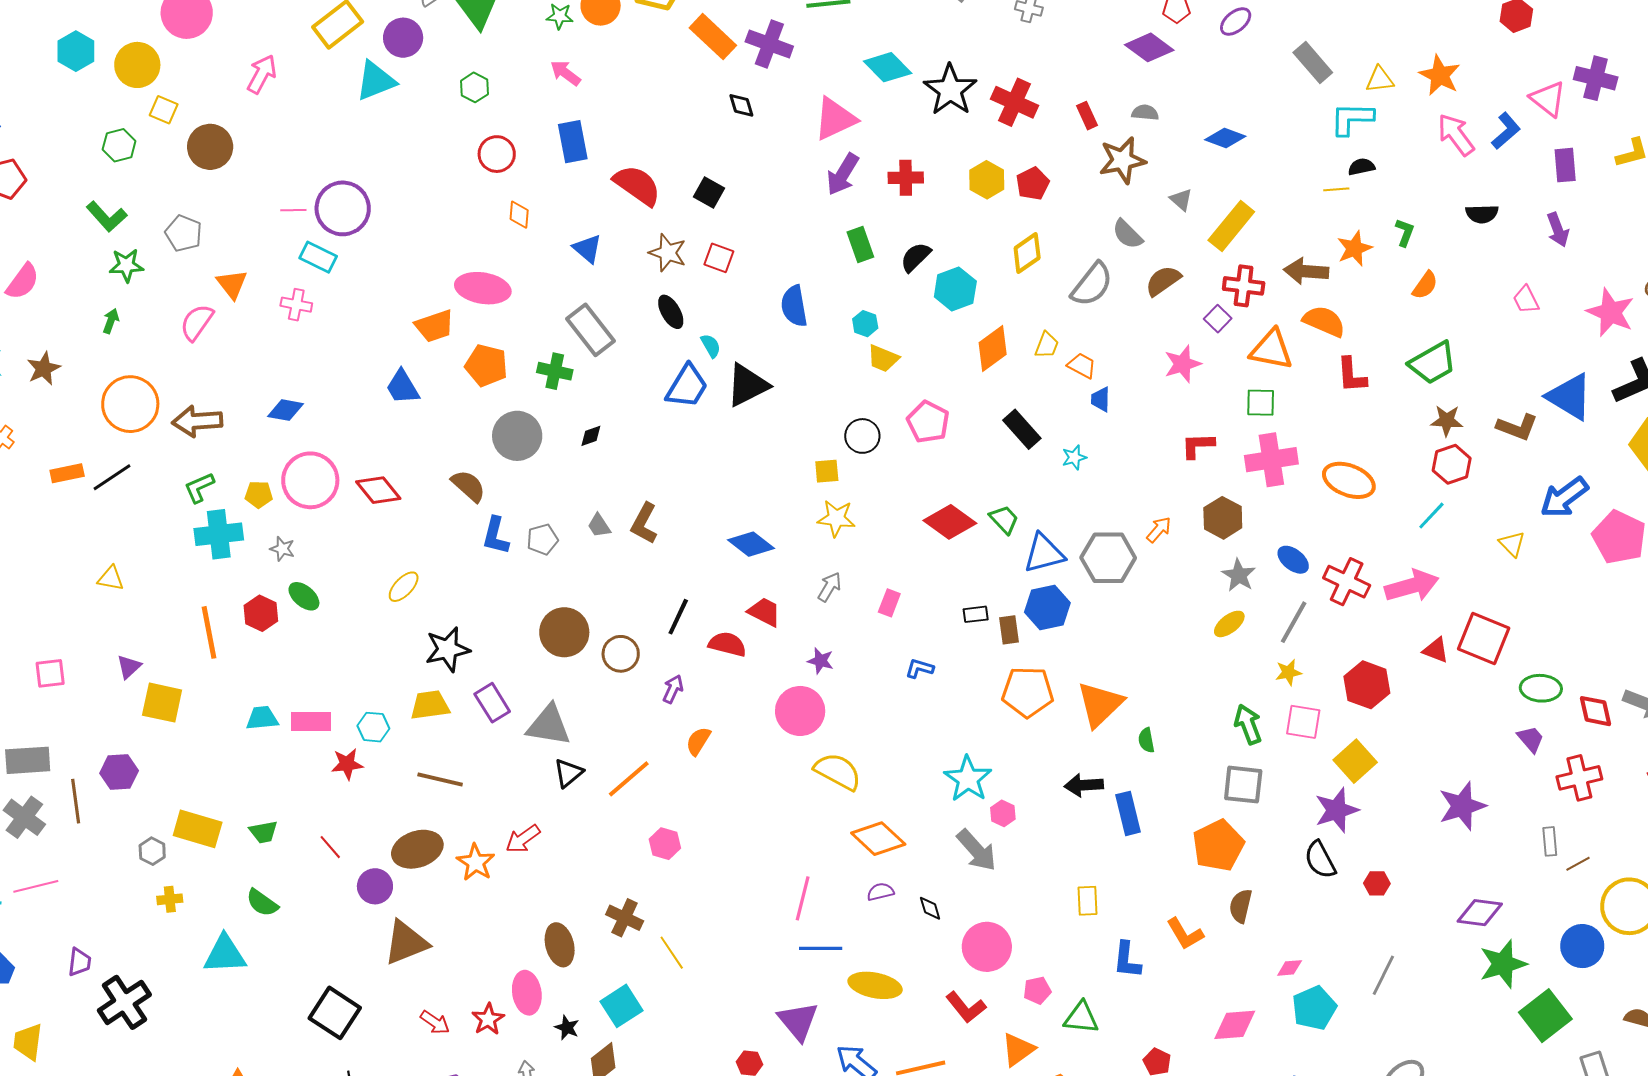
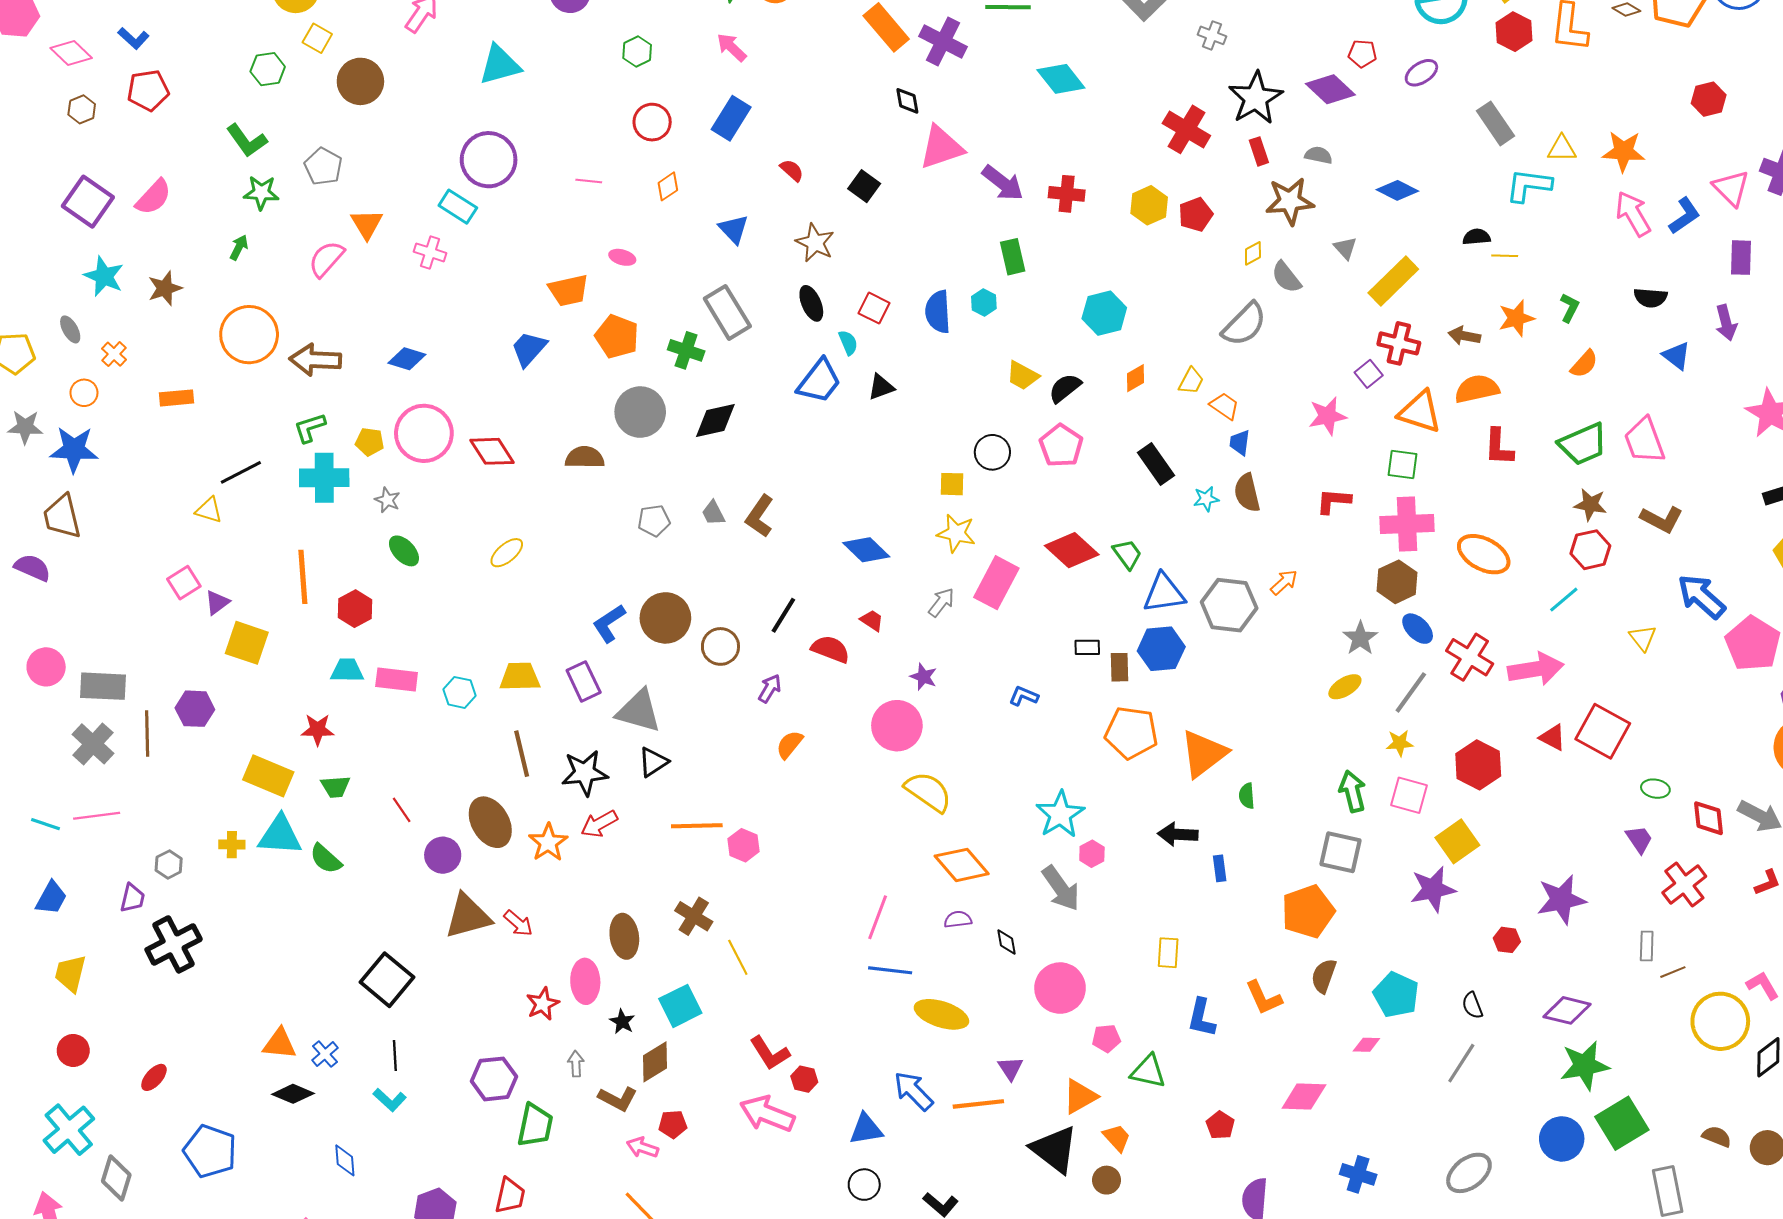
orange star: (1440, 75) -> (1624, 151), turned -30
cyan triangle: (376, 81) -> (500, 65), moved
black star: (950, 90) -> (1256, 98), moved
pink triangle: (835, 119) -> (941, 147), moved
blue rectangle: (573, 142) -> (731, 118), turned 36
black semicircle: (1361, 167) -> (1476, 237), moved
purple arrow: (843, 174) -> (1003, 183), turned -90
red semicircle: (637, 185) -> (792, 170), size x0.5
pink line: (293, 210) -> (589, 181), moved
orange diamond: (519, 215) -> (668, 186), turned 44
yellow diamond: (1027, 253) -> (1253, 253), moved, size x0.6
black semicircle: (916, 257) -> (1065, 388), moved
red square: (719, 258) -> (874, 308), moved
brown arrow: (1306, 271) -> (1464, 336), size x0.7
brown semicircle: (1163, 281) -> (1247, 493), moved, turned -75
pink ellipse: (483, 288) -> (622, 257), size x0.5
pink trapezoid: (1526, 300) -> (1644, 441), moved, size x1.6
orange semicircle: (1324, 321) -> (1477, 389), turned -42
cyan hexagon: (865, 324) -> (984, 303), moved
orange diamond: (993, 349) -> (1136, 378), size x0.6
black triangle: (747, 385) -> (881, 387), size x0.6
blue trapezoid: (402, 387) -> (529, 349), turned 66
blue triangle: (1570, 397) -> (1676, 356), moved, size x0.6
black diamond: (591, 436) -> (715, 421), size x1.8
black line: (112, 477) -> (241, 472), moved
brown semicircle: (469, 486) -> (585, 457), turned -48
blue arrow: (1564, 497) -> (1701, 596), turned 72
brown hexagon: (1223, 518) -> (1397, 582), moved
blue L-shape: (496, 536) -> (609, 623), moved, turned 36
pink rectangle: (889, 603) -> (996, 583), moved, size x1.8
red trapezoid: (764, 612) -> (872, 620), size x0.7
red hexagon: (261, 613) -> (355, 609), moved
black star: (447, 649) -> (585, 773), moved
pink square: (50, 673) -> (184, 583), moved, turned -32
green ellipse: (1541, 688) -> (1655, 789), size x0.7
red star: (347, 764) -> (318, 730), moved
red cross: (1579, 778) -> (1684, 884), turned -30
brown line: (440, 779) -> (522, 754), turned 57
orange line: (629, 779) -> (697, 826), moved, turned 33
blue rectangle: (1128, 813) -> (1220, 868), size x0.6
brown ellipse: (417, 849) -> (490, 822), turned 72
gray hexagon: (152, 851) -> (169, 864), moved
black semicircle: (1320, 860) -> (1472, 1005), moved, size x0.7
red hexagon: (1377, 883) -> (1507, 940), moved
blue circle: (1582, 946) -> (1562, 1139), moved
cyan triangle: (225, 954) -> (280, 835), moved
red L-shape: (966, 1007) -> (770, 1053), moved
cyan pentagon: (1314, 1008) -> (1396, 995), moved, turned -30
purple triangle: (798, 1021) -> (1010, 1068), moved, size x0.6
red arrow: (435, 1022) -> (518, 923), moved

